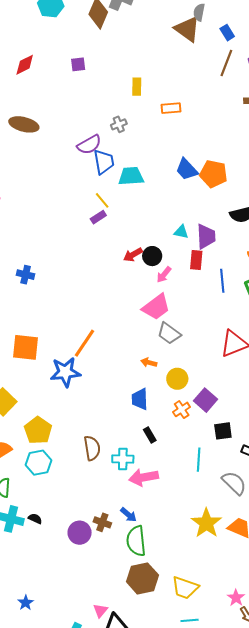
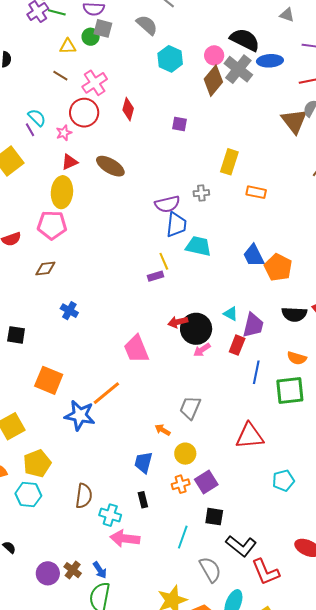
red diamond: (25, 65) -> (128, 109), turned -65
yellow rectangle: (137, 87) -> (229, 162), size x1.4
black circle: (152, 256) -> (196, 329), size x1.6
pink trapezoid: (156, 307) -> (136, 349), moved, turned 88
gray trapezoid: (169, 333) -> (190, 408), turned 60

